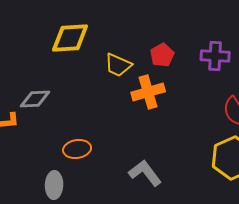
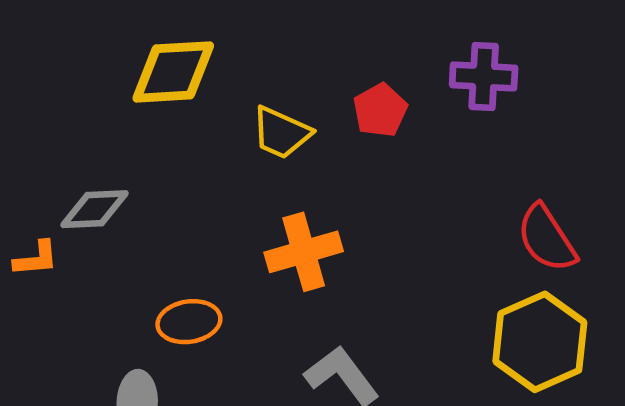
purple cross: (215, 56) -> (484, 76), moved
orange cross: (148, 92) -> (304, 252), moved

